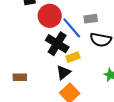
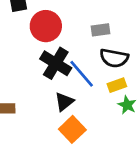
blue line: (72, 28) -> (82, 74), moved
yellow rectangle: (73, 57) -> (117, 85), moved

